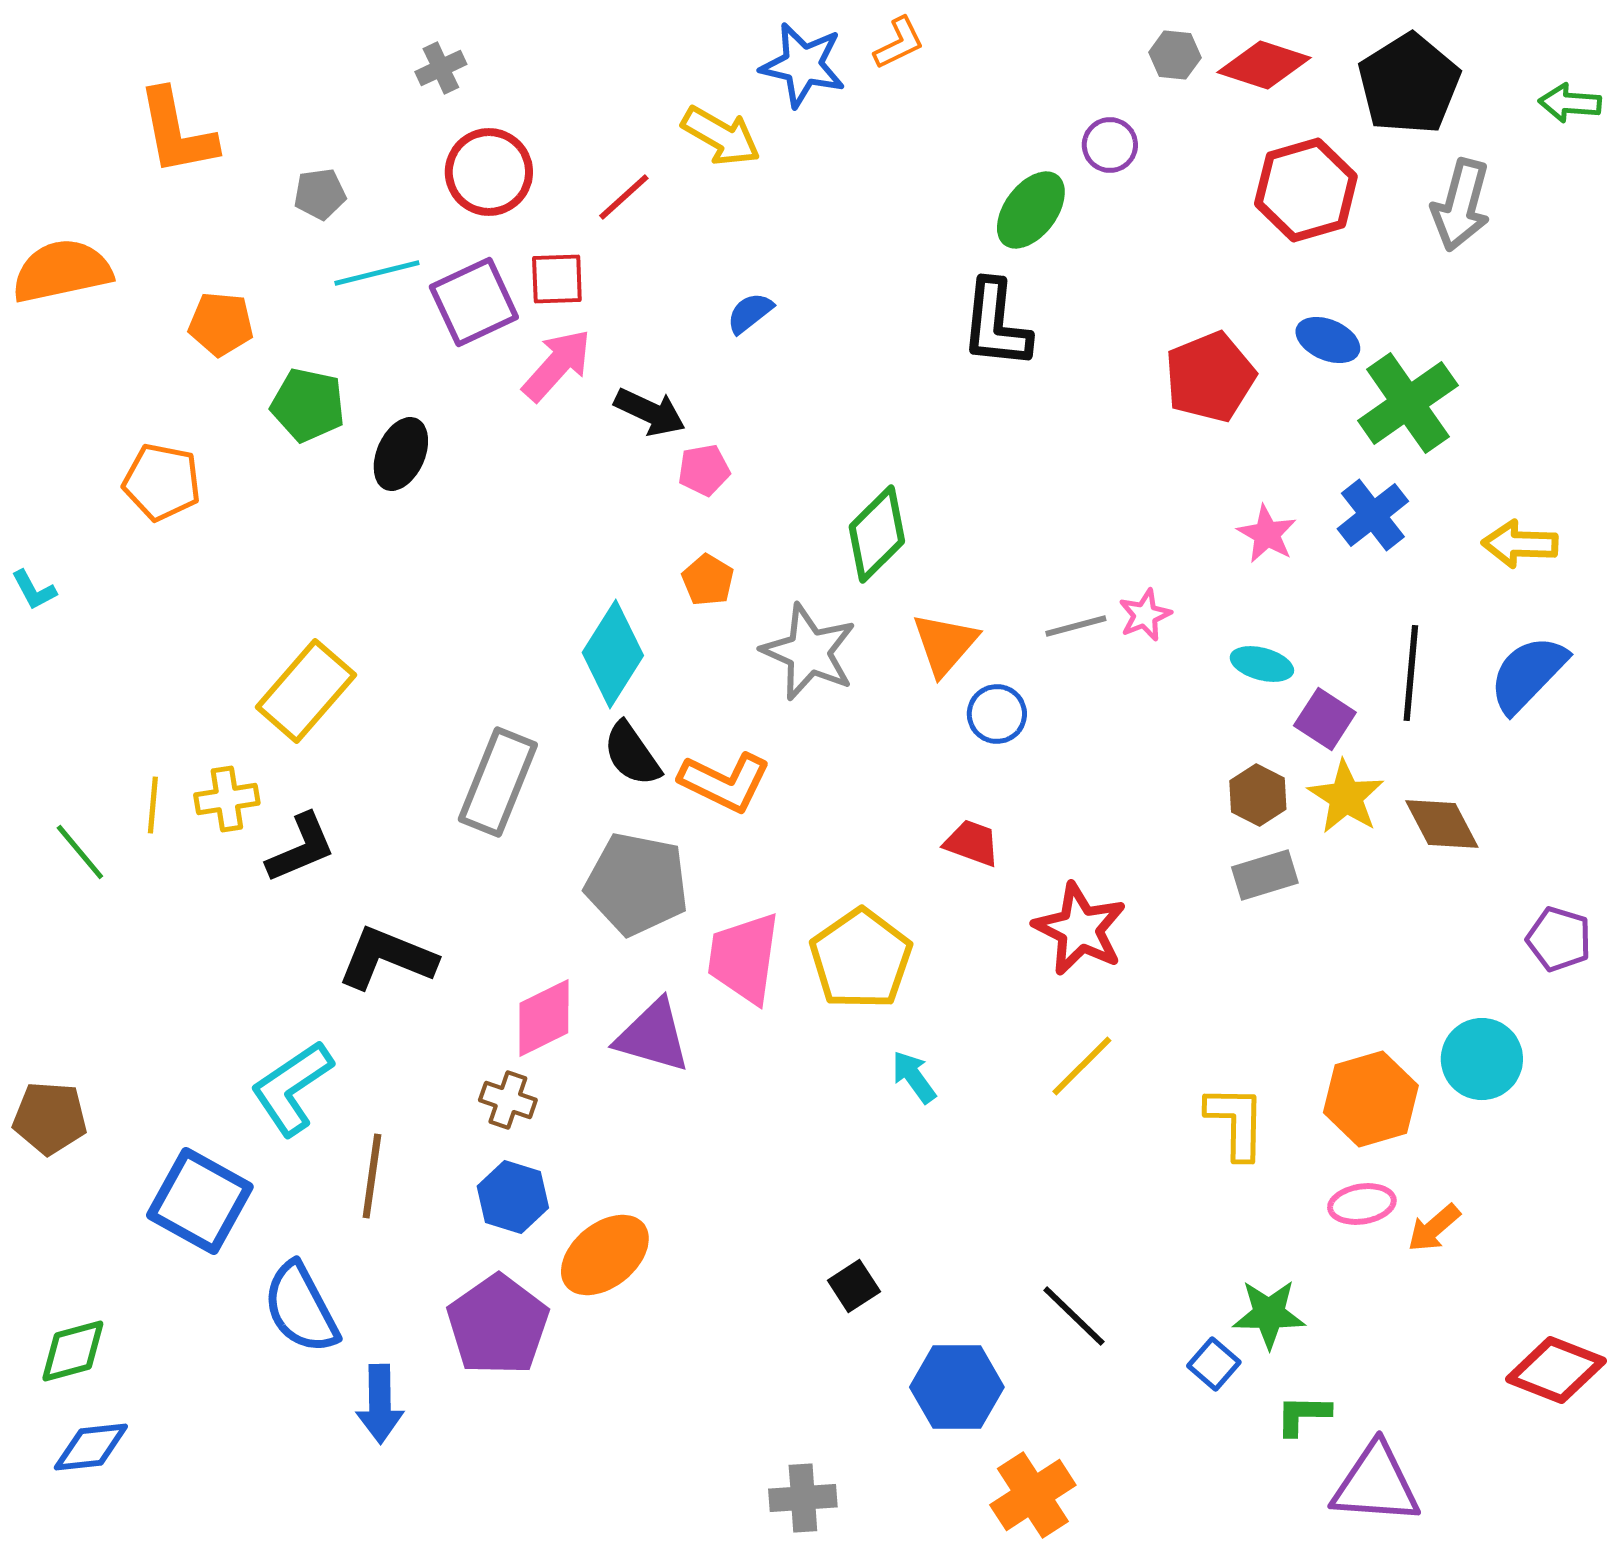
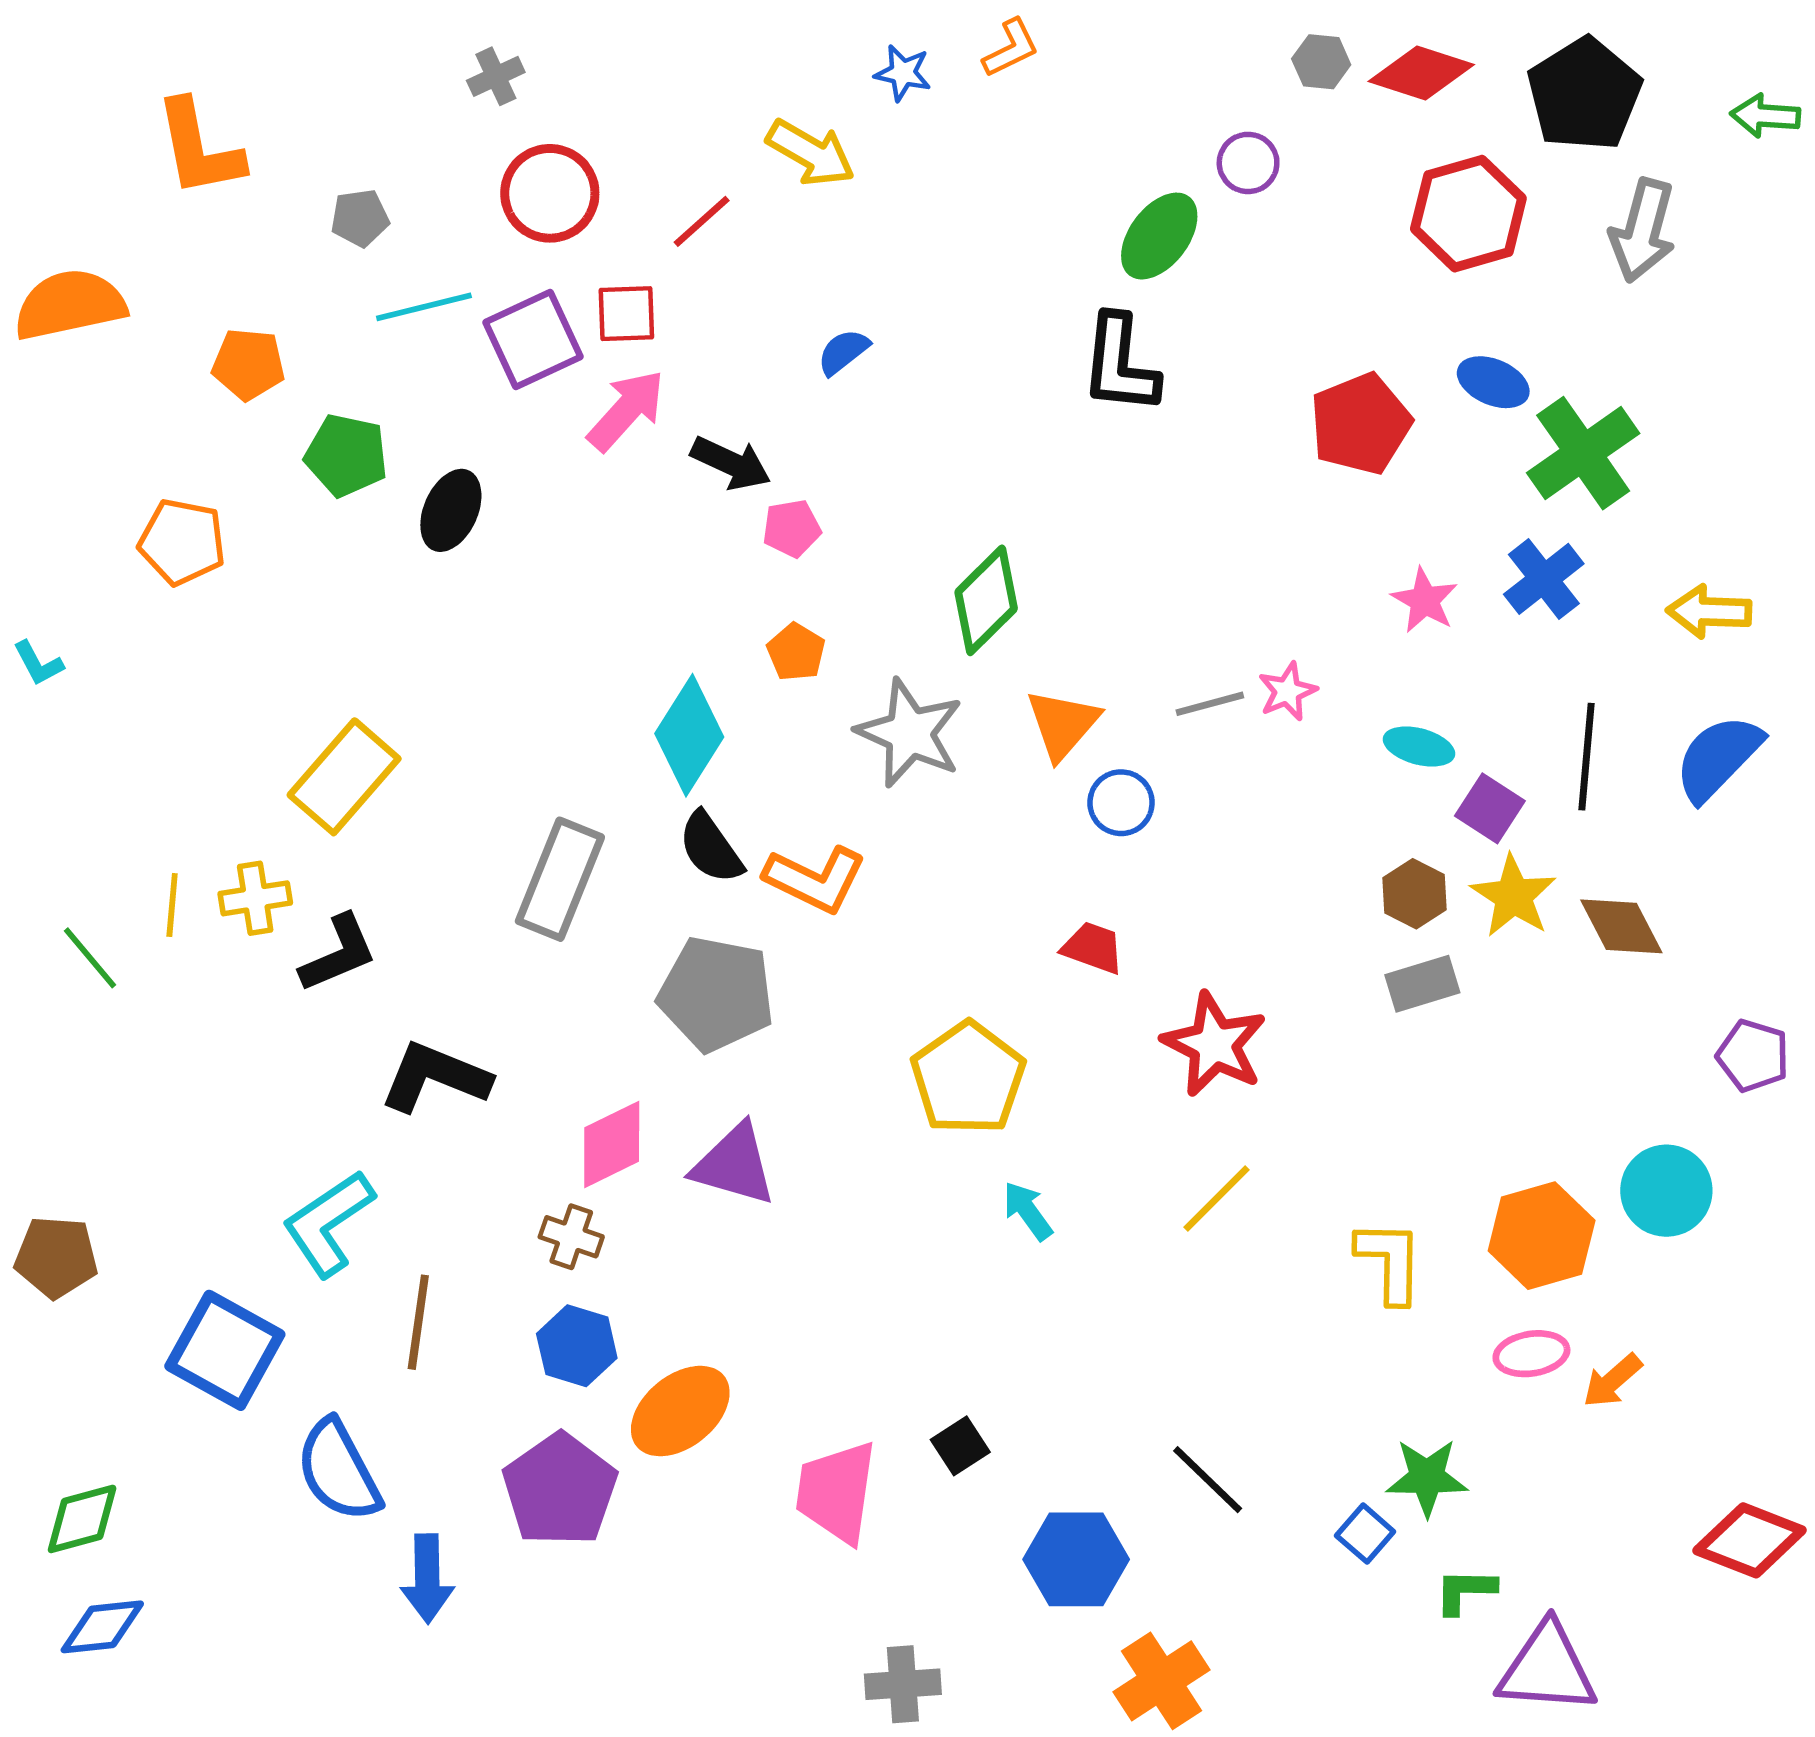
blue star: (803, 65) -> (903, 73), size x0.6
pink trapezoid: (744, 958) -> (837, 1492), moved

